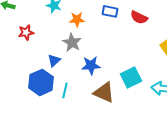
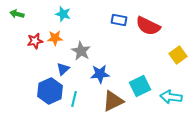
red semicircle: (139, 17) -> (148, 26), size x1.4
orange star: (77, 19) -> (55, 38), moved
brown triangle: (104, 92) -> (113, 101), turned -50

